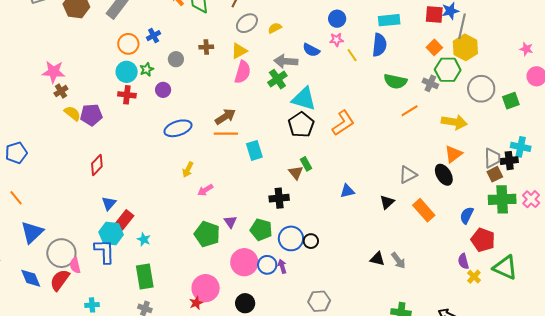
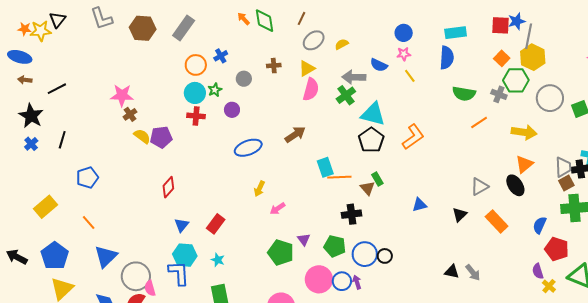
yellow line: (352, 55) -> (410, 76), moved
orange line: (226, 134) -> (339, 177), moved
red rectangle: (124, 220) -> (216, 224), moved

